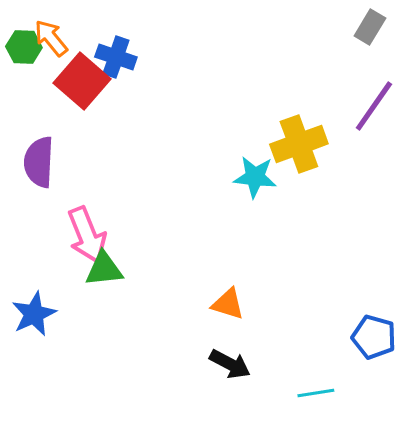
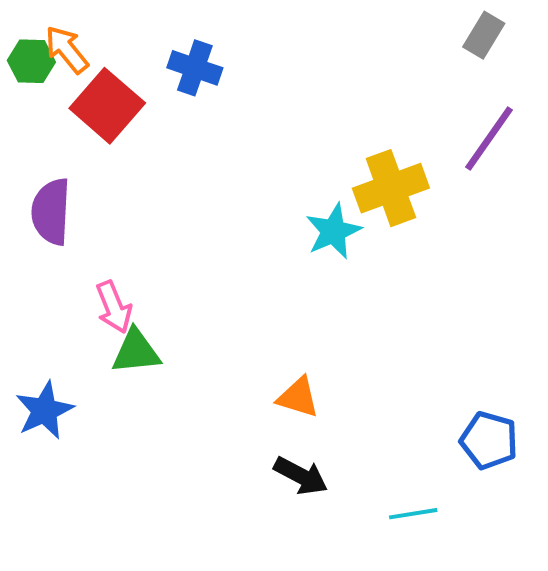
blue cross: (116, 57) -> (195, 68), moved
cyan star: (255, 177) -> (333, 231), turned -30
pink arrow: (87, 235) -> (114, 307), size x0.7

